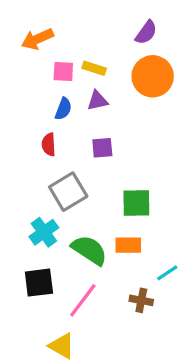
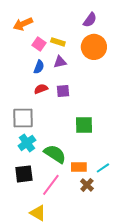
pink square: (63, 71) -> (39, 44), turned 32
red semicircle: (49, 145) -> (41, 89), moved, turned 72
gray square: (68, 192) -> (23, 118), moved, turned 30
orange rectangle: (128, 245) -> (79, 167), moved
brown cross: (141, 300) -> (87, 185), turned 32

